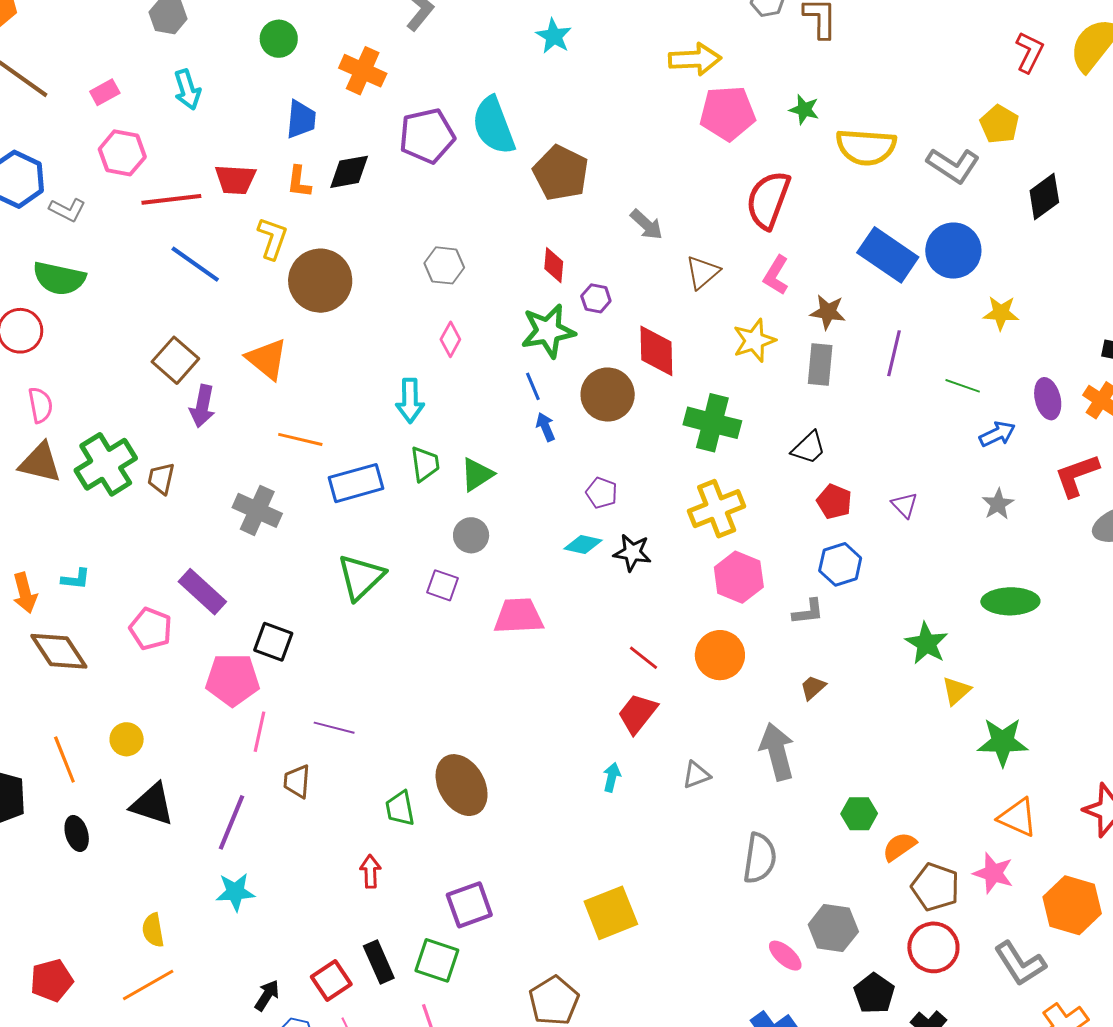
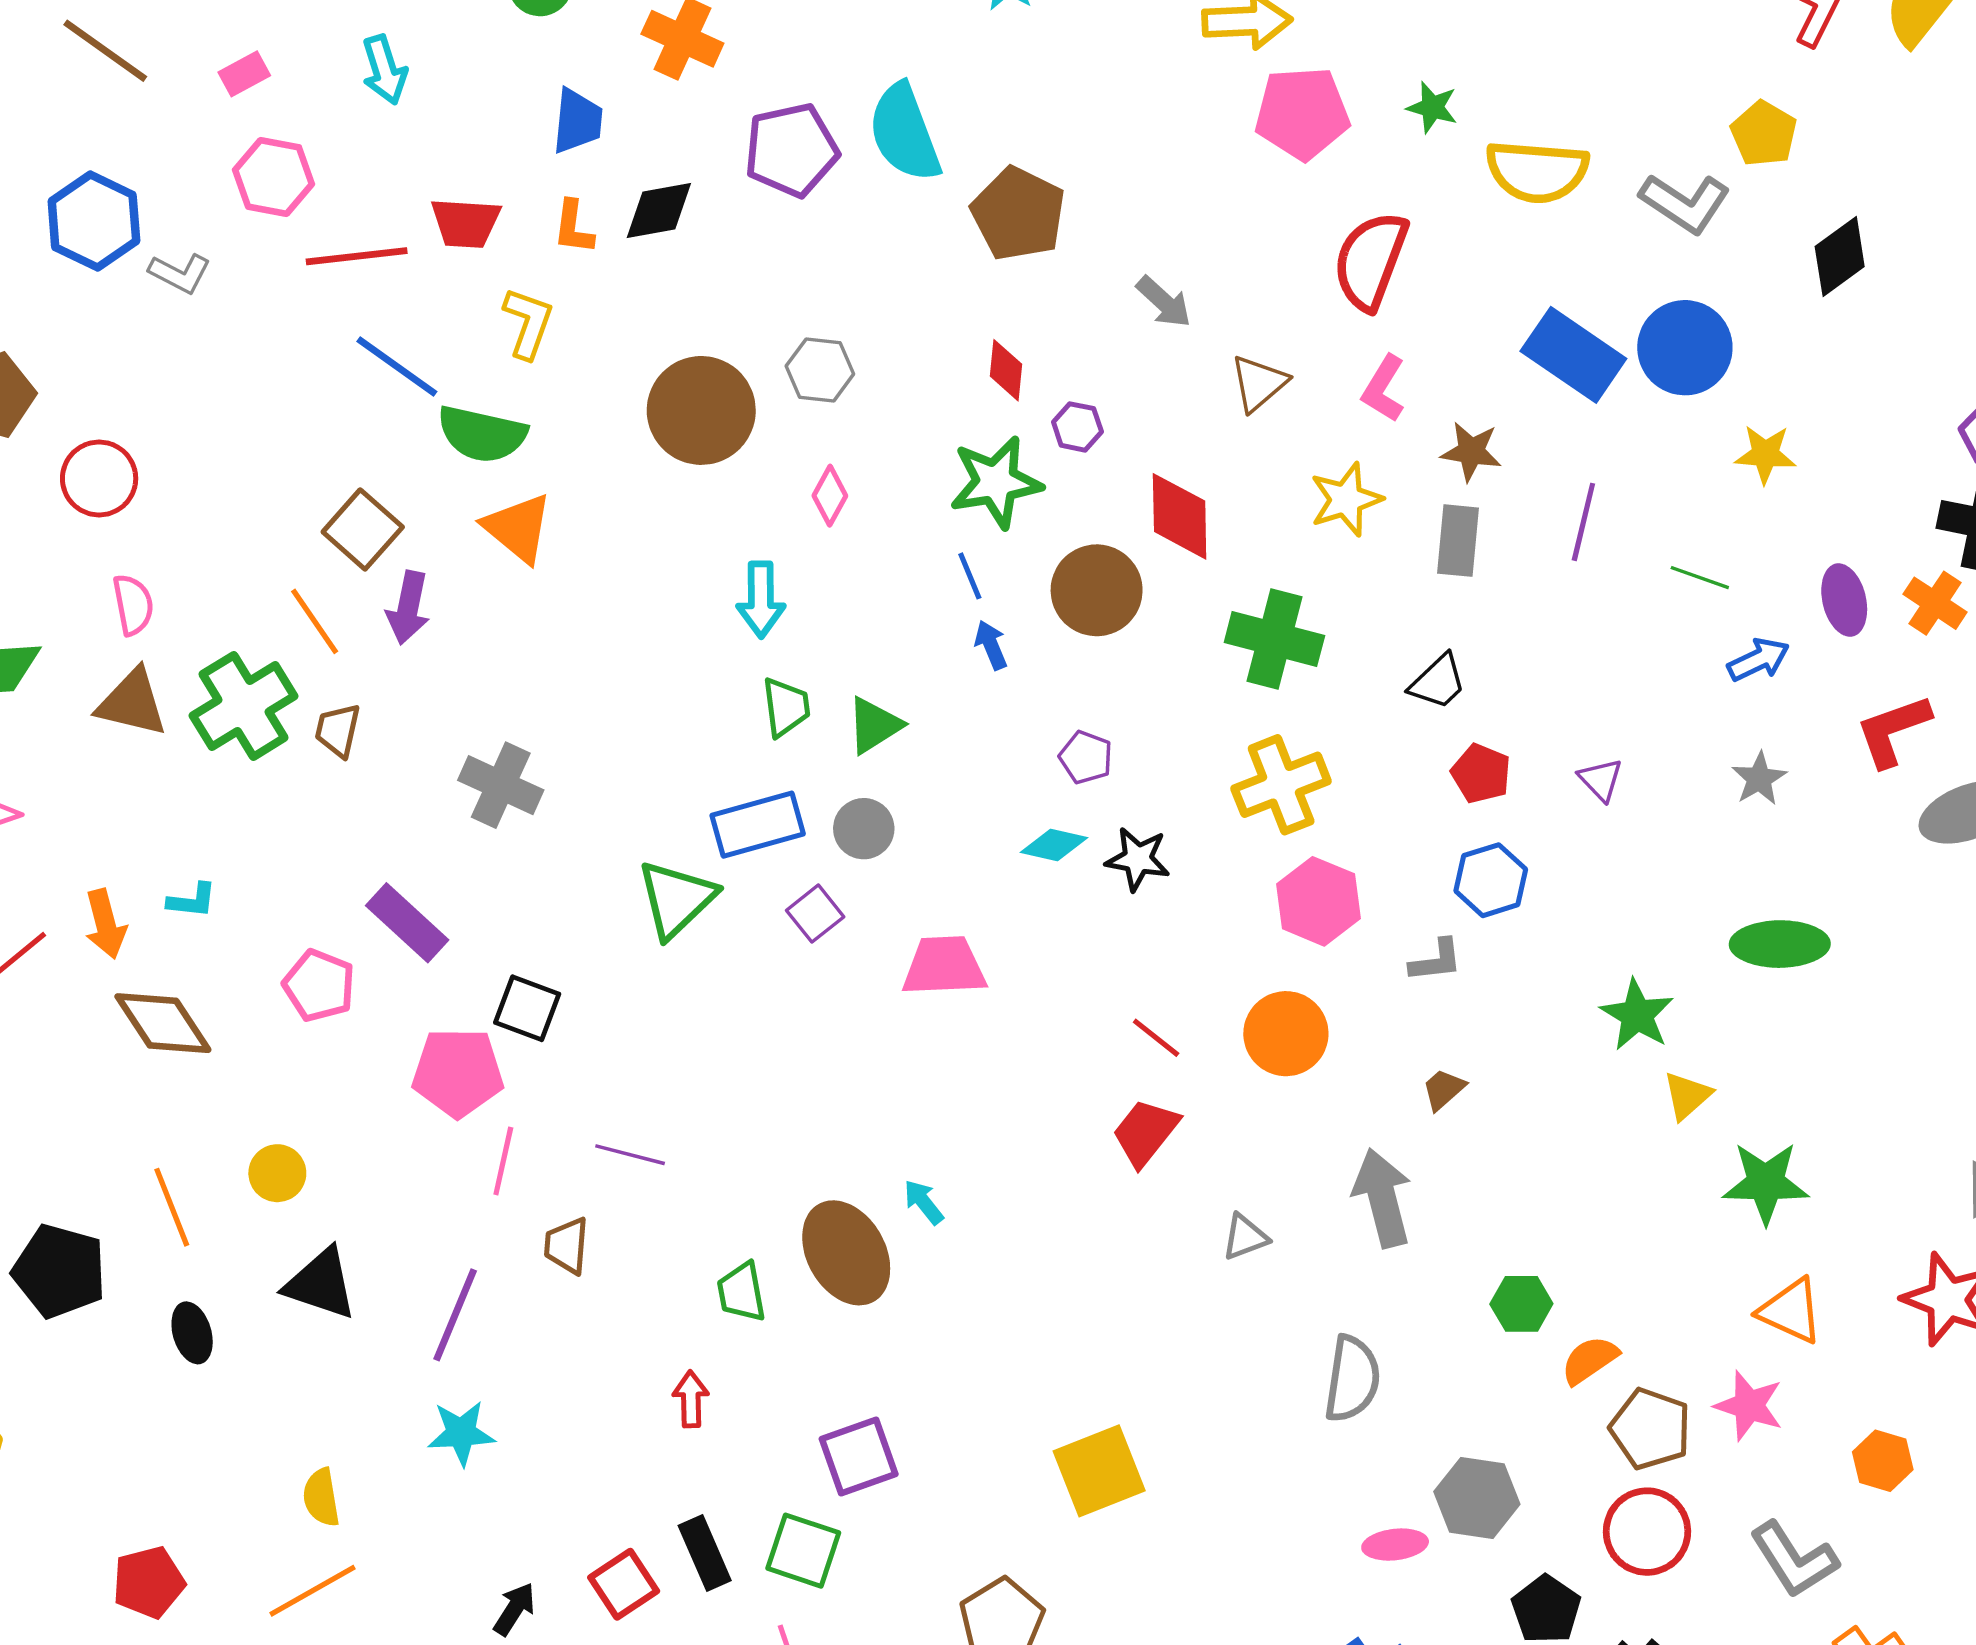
green semicircle: (59, 278) -> (482, 434), moved
brown circle: (320, 281) -> (701, 410), moved
orange line: (300, 439) -> (315, 621), moved, turned 42
blue rectangle: (356, 483) -> (758, 825), moved
purple square: (443, 585) -> (815, 914), turned 32
cyan arrow: (612, 777) -> (924, 1202), moved, turned -52
orange hexagon: (1072, 905) -> (1883, 1461), size x0.6
pink ellipse: (785, 956) -> (1395, 1545), turned -48

